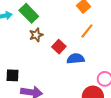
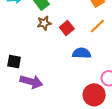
red square: (59, 47) -> (67, 28), moved

